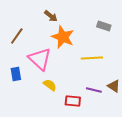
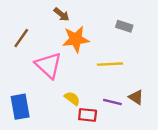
orange star: (63, 37) -> (76, 39), turned -30
blue rectangle: (16, 74) -> (20, 107), moved, size x1.5
yellow semicircle: (50, 85) -> (72, 98), moved

